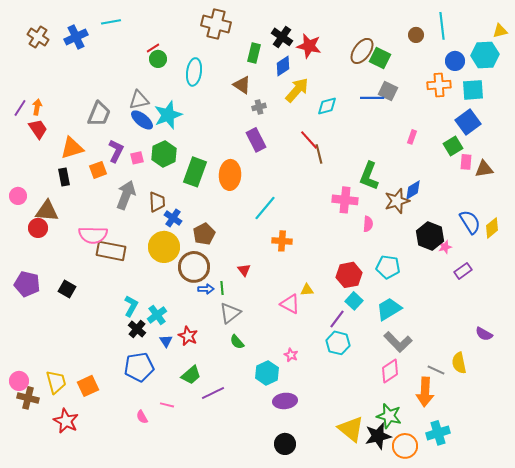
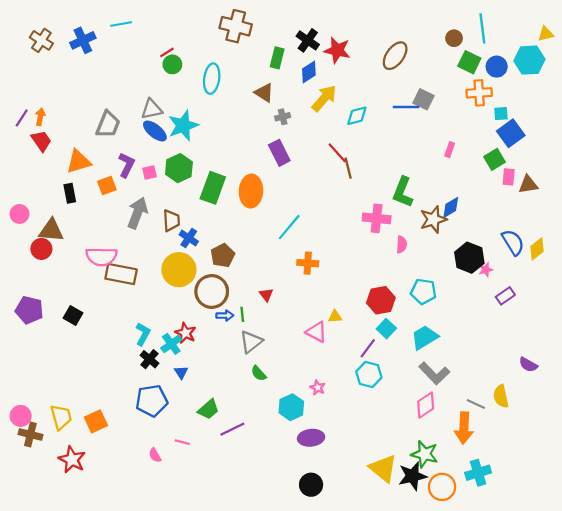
green square: (380, 58) -> (469, 62), moved
cyan square: (473, 90) -> (501, 114), moved, size x0.6
red star: (188, 336) -> (185, 333), moved

